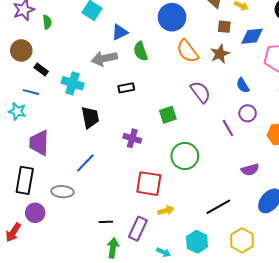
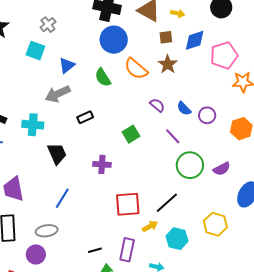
green semicircle: (141, 51) -> (103, 77), moved
blue semicircle: (243, 85) -> (184, 108), moved
purple semicircle: (200, 92) -> (157, 105), size x0.7
purple line: (228, 128) -> (173, 136), moved
green circle: (185, 156) -> (190, 165), moved
black line: (218, 207) -> (167, 203), moved
purple circle: (35, 213) -> (36, 254), moved
yellow hexagon: (242, 240) -> (215, 224), moved
cyan hexagon: (197, 242) -> (177, 239), moved

